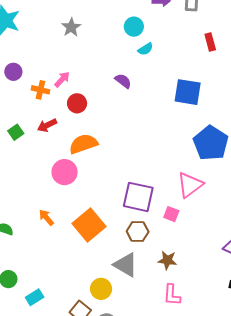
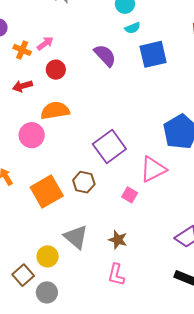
purple semicircle: (123, 81) -> (105, 55), size x1.4
blue square: (188, 92) -> (153, 54), moved, turned -32
purple square: (138, 197) -> (109, 147), moved, turned 32
brown hexagon: (138, 231) -> (84, 182), moved

